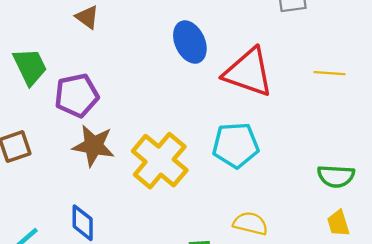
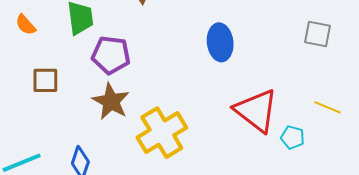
red triangle: (248, 72) -> (256, 111), moved
cyan pentagon: (236, 145) -> (293, 137), moved, size x0.6

